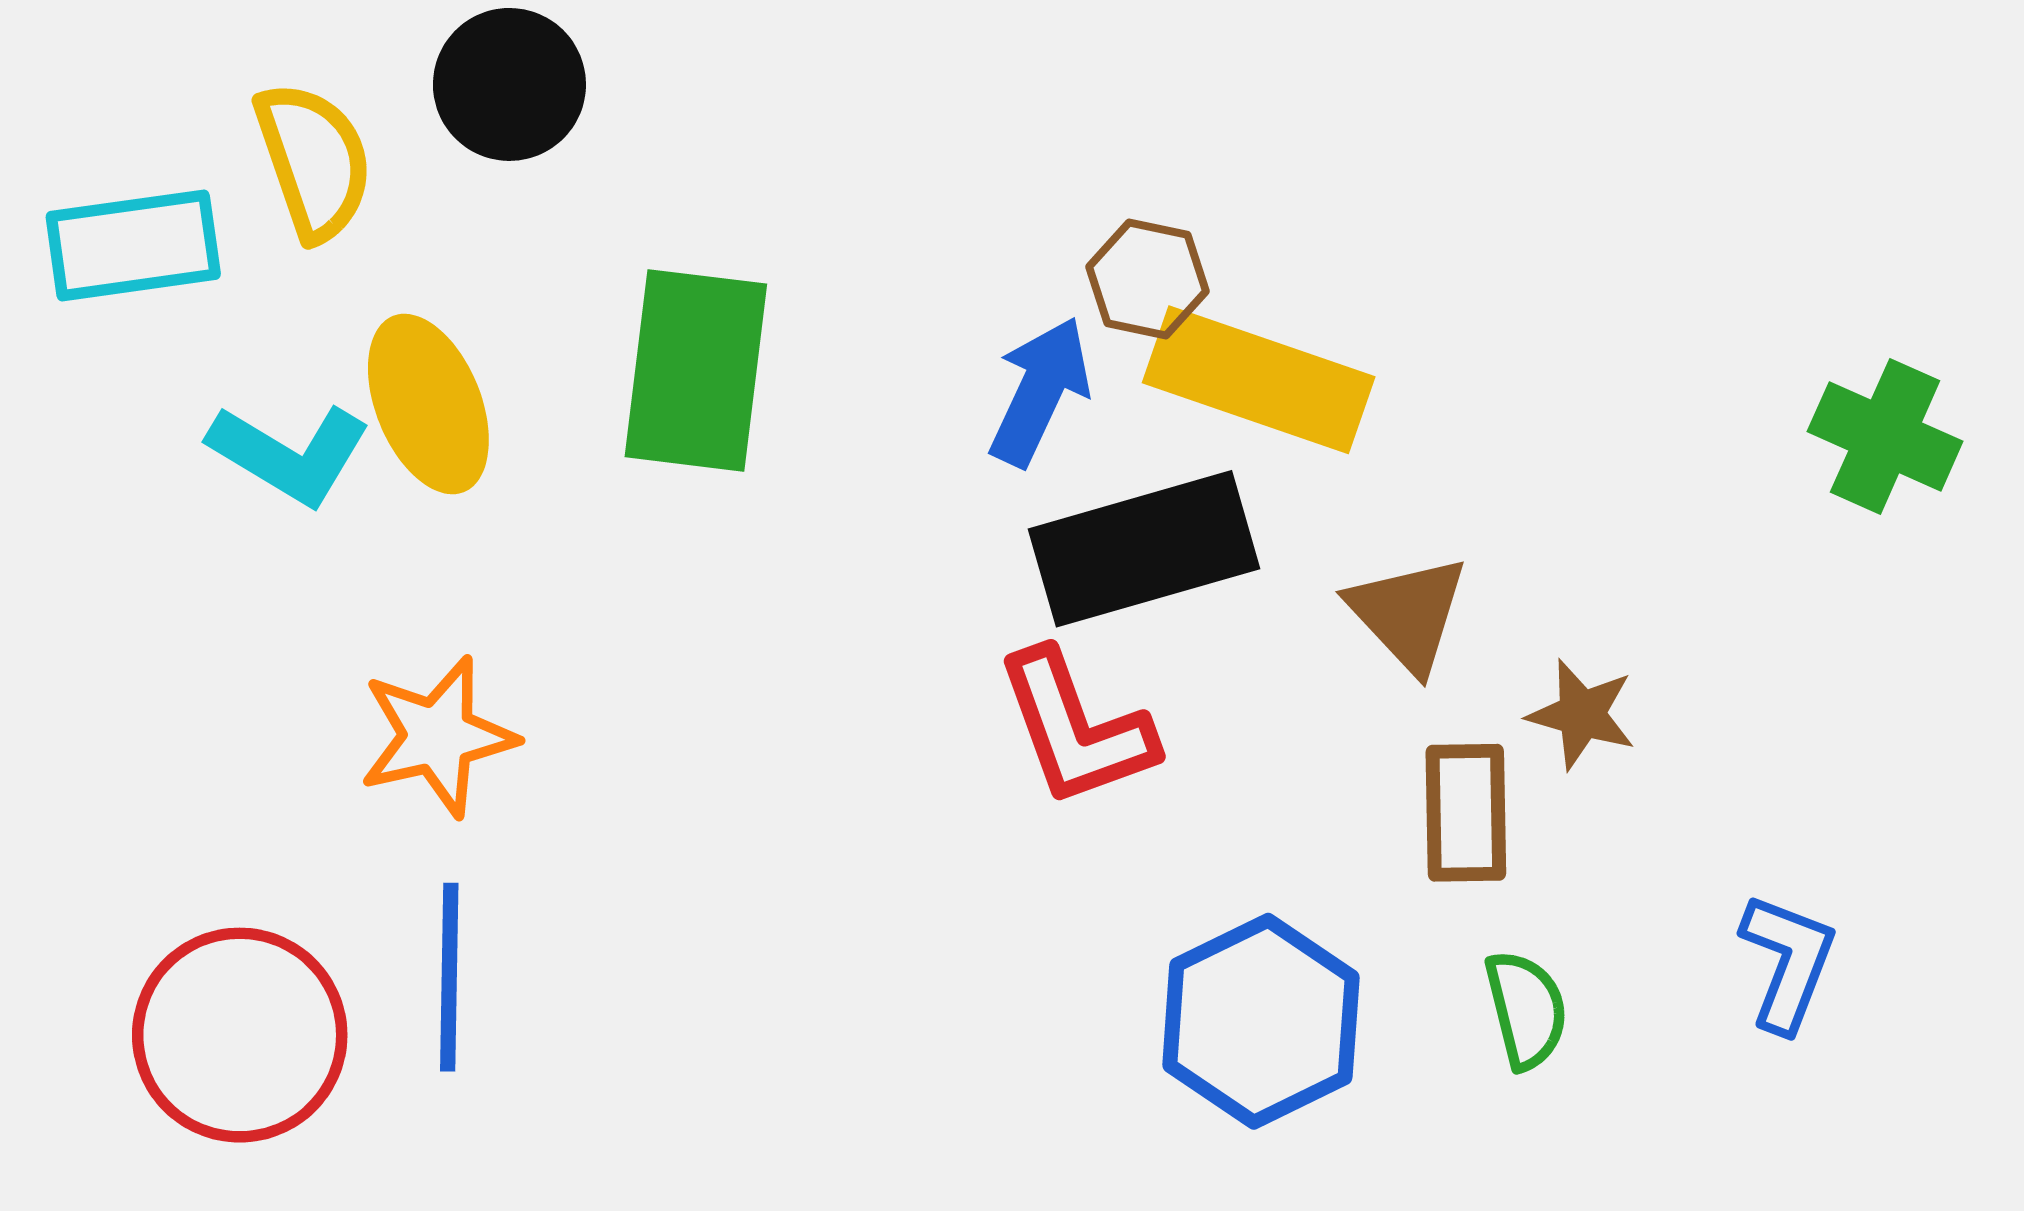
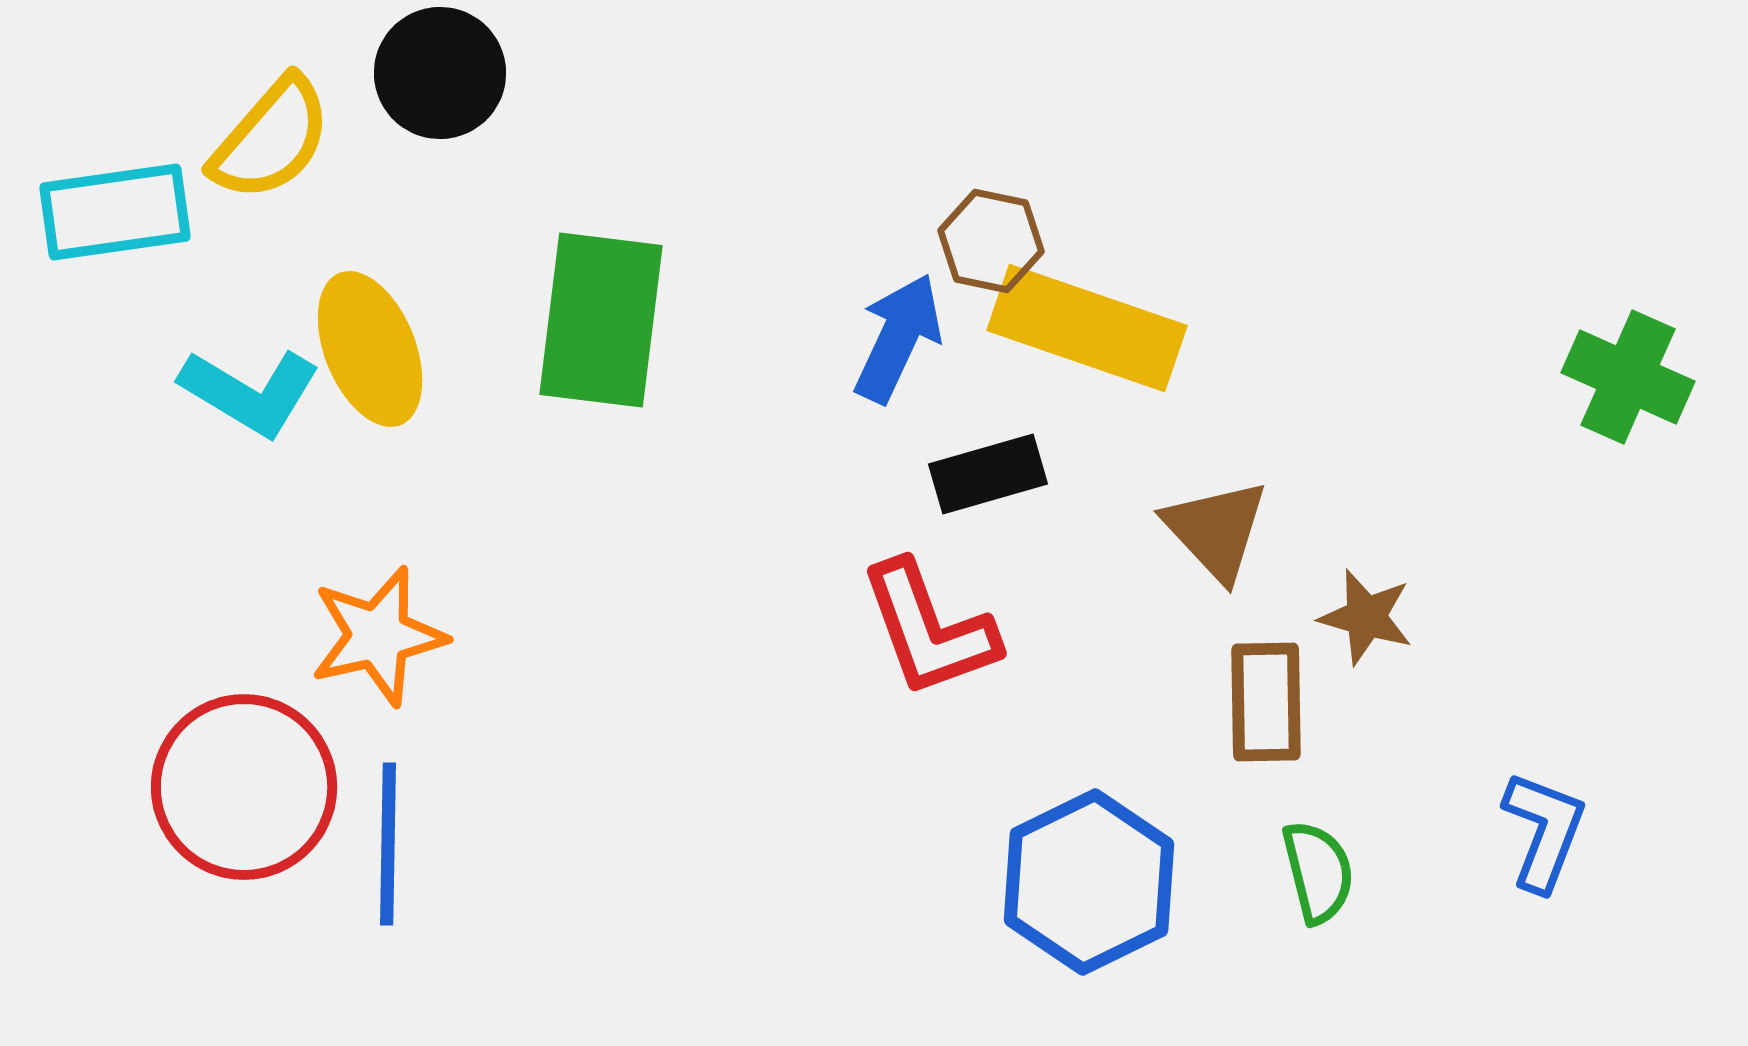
yellow semicircle: (314, 161) -> (271, 139), turned 60
black rectangle: (1144, 549) -> (988, 474), size x0.6
red circle: (240, 1035) -> (244, 787), moved

